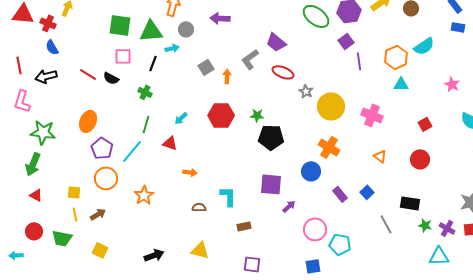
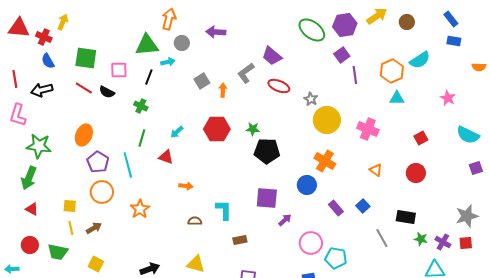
green square: (120, 25) -> (86, 58), moved
gray star: (306, 91) -> (311, 99), moved
cyan line: (132, 151) -> (128, 165), turned -55

